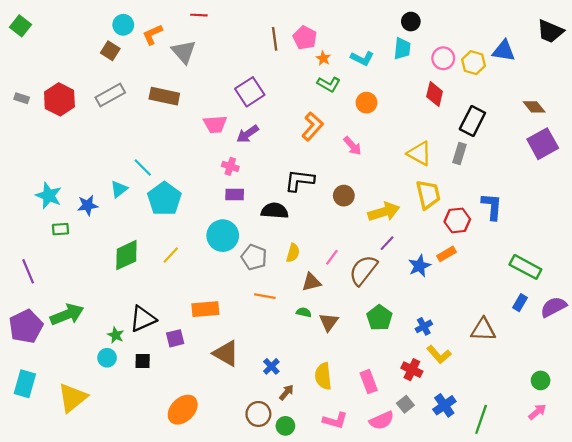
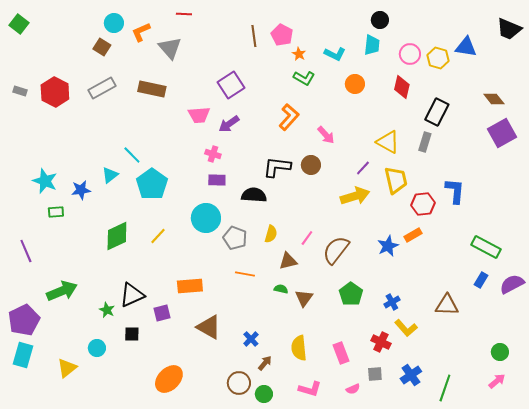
orange circle: (366, 103) -> (355, 84), moved
brown circle: (344, 196) -> (311, 165), moved
purple line: (387, 243) -> (363, 168), moved
purple pentagon: (26, 326) -> (24, 320), moved
cyan circle: (107, 358) -> (97, 348), moved
yellow triangle: (72, 398) -> (67, 368), size x0.7
gray square: (405, 404) -> (375, 374), turned 35
pink semicircle: (382, 420) -> (353, 389), size x0.6

